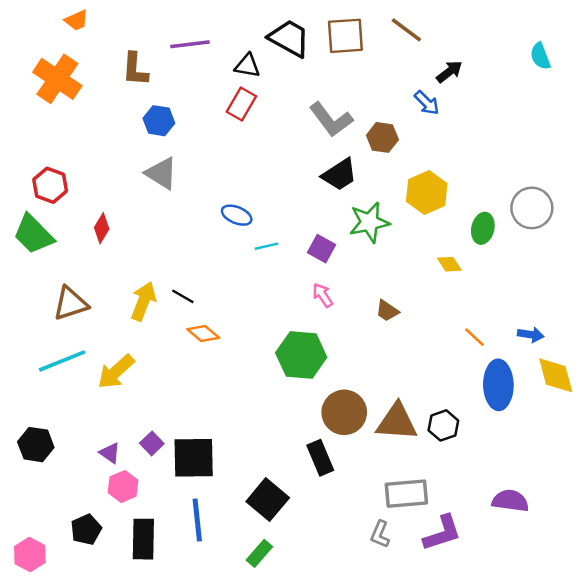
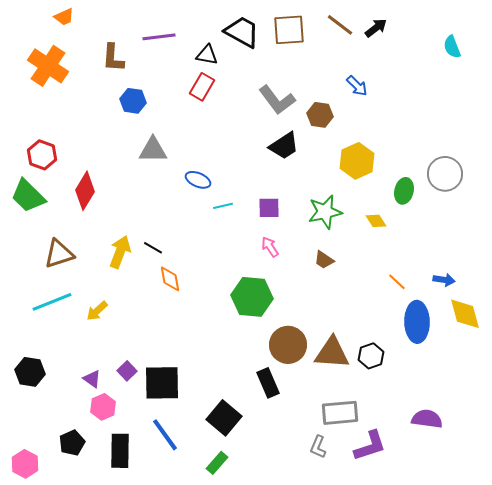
black arrow: (449, 72) -> (376, 28), moved
gray triangle: (161, 173) -> (153, 150), moved, turned -32
green star: (369, 222) -> (325, 212), moved
red diamond: (102, 228) -> (85, 191), size x1.5
purple square: (321, 249) -> (269, 208), turned -30
orange diamond: (203, 333) -> (170, 279), turned 40
yellow arrow: (116, 372) -> (97, 311), size x0.7
blue line: (197, 520) -> (165, 435), turned -30

